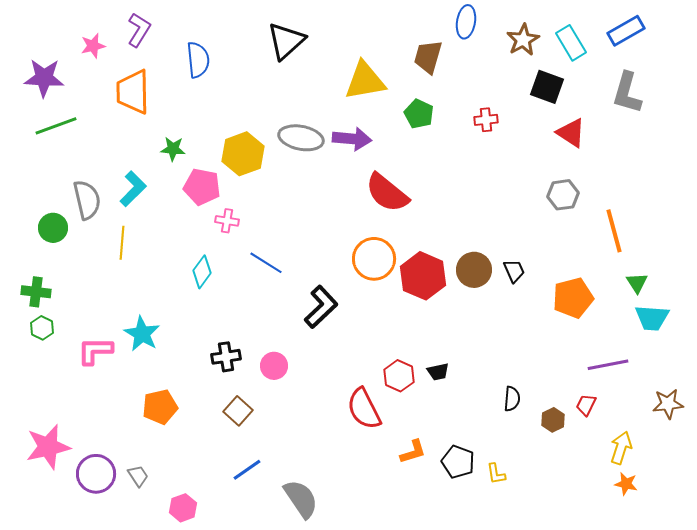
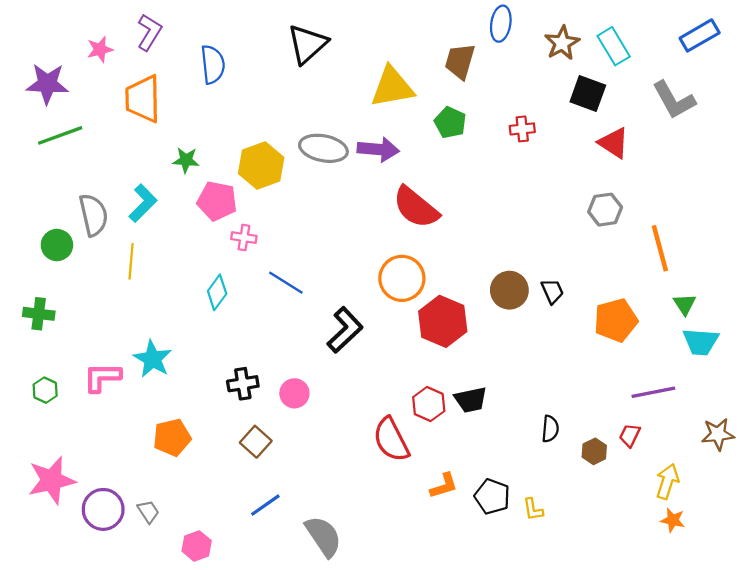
blue rectangle: (626, 31) -> (700, 35), moved
gray L-shape: (627, 93) -> (674, 100), turned -45
red hexagon: (423, 276) -> (443, 321), moved
green hexagon: (42, 328) -> (45, 390), moved
black trapezoid: (438, 372) -> (471, 400), size x1.4

